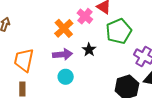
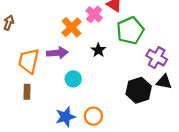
purple arrow: (63, 54) -> (57, 53), moved

